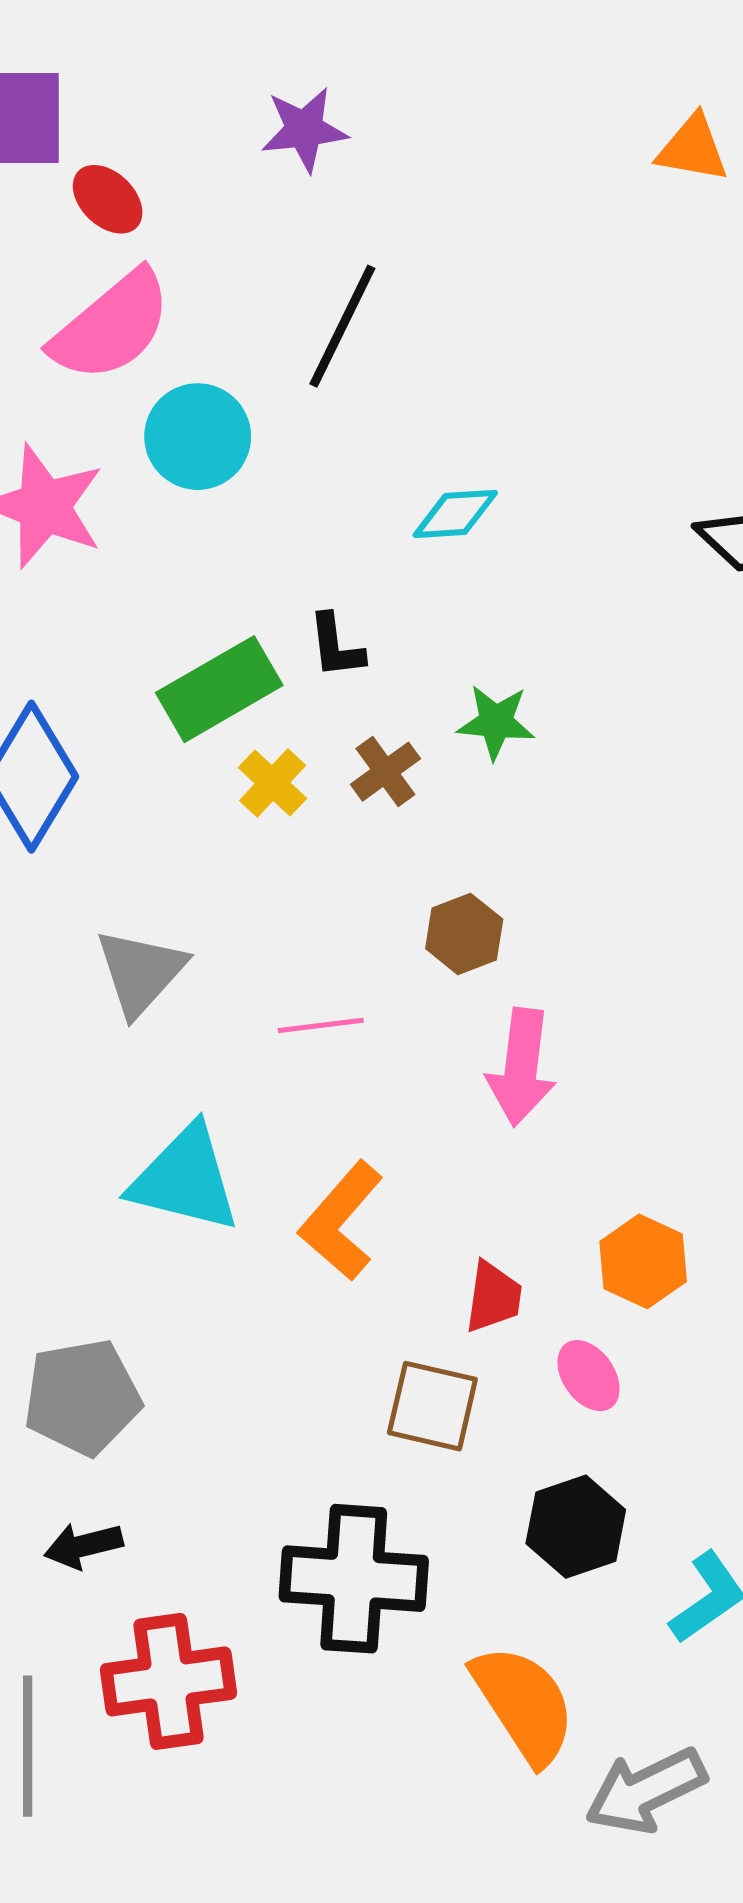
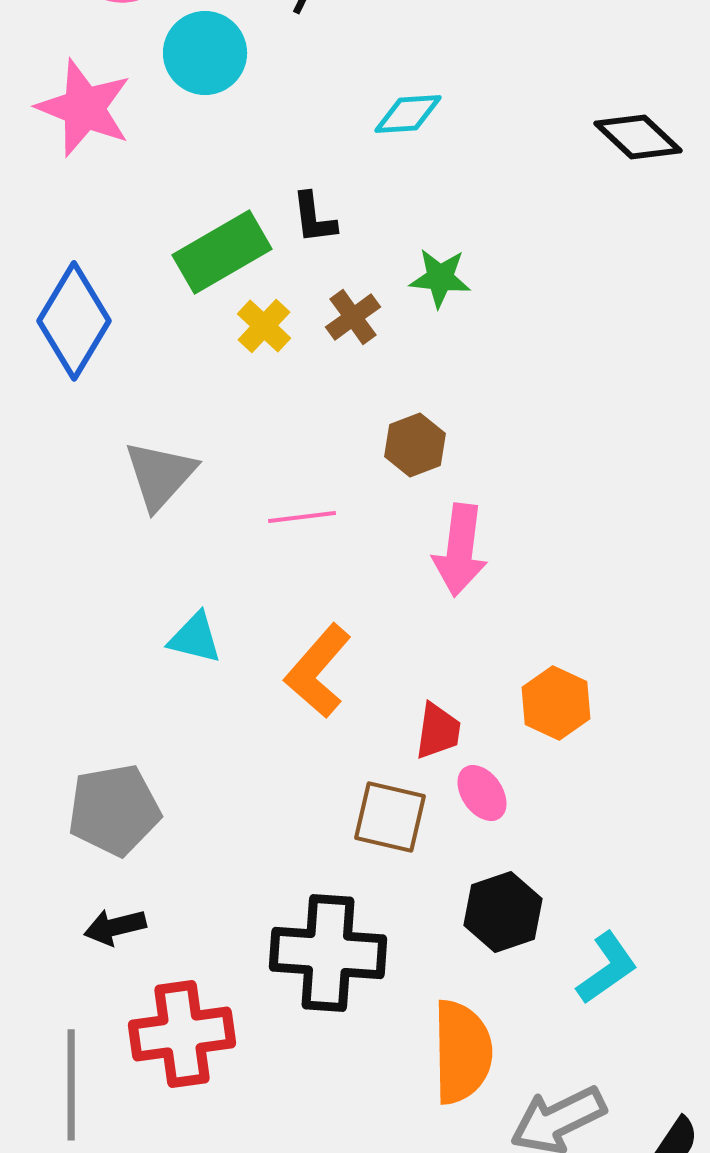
cyan triangle: (185, 1179) -> (195, 638), size x0.6
pink ellipse: (589, 1376) -> (482, 793), moved
orange semicircle: (524, 1704) -> (462, 1052), turned 32

